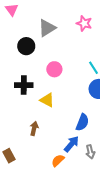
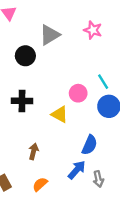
pink circle: (54, 69) -> (78, 93), moved
yellow triangle: (47, 100) -> (60, 114), moved
orange semicircle: (58, 160) -> (40, 184), moved

